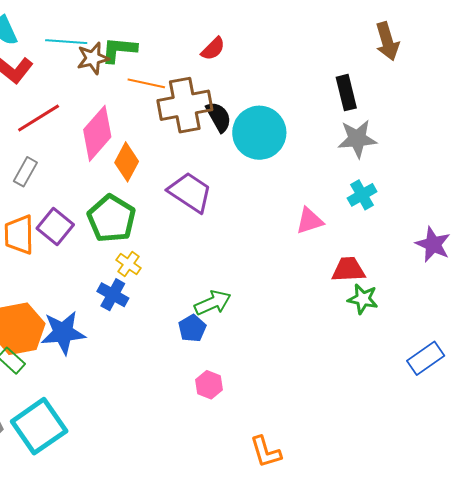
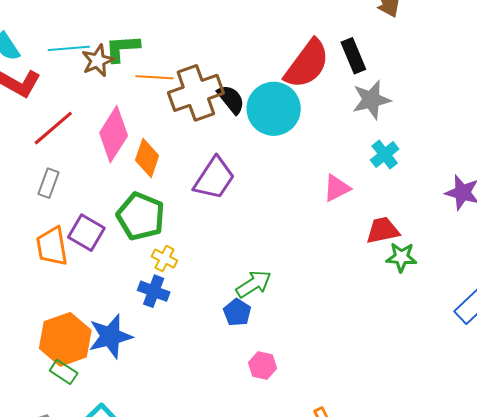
red semicircle: (213, 49) -> (307, 64), moved, size x2.0
purple trapezoid: (190, 192) -> (214, 178), turned 99

